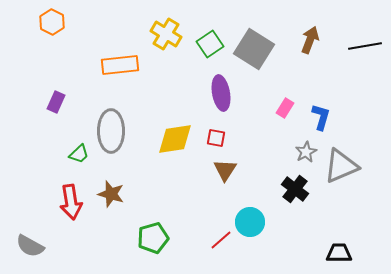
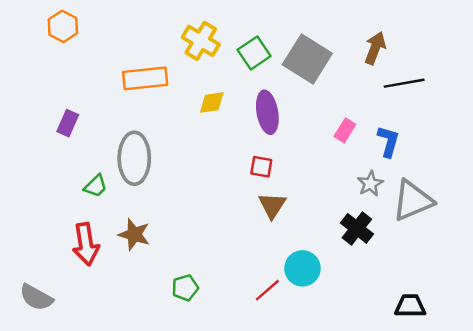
black line: (365, 46) -> (404, 83), moved
yellow diamond: (175, 139) -> (212, 103), moved, size x0.6
green pentagon: (153, 238) -> (185, 288), size x0.7

